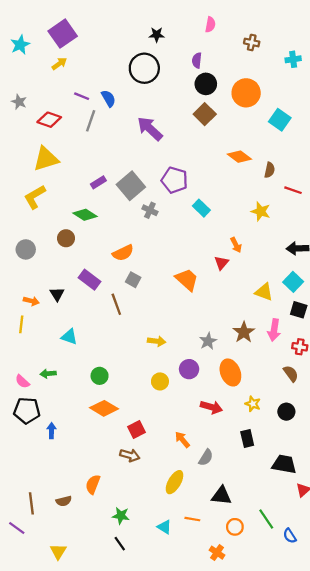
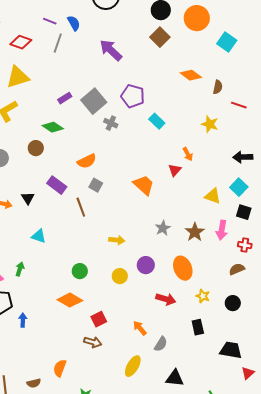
gray star: (208, 341) -> (163, 228), moved
green arrow: (48, 374) -> (20, 269), turned 112
brown semicircle: (291, 374) -> (237, 269), turned -77
green circle: (100, 376) -> (80, 271), moved

